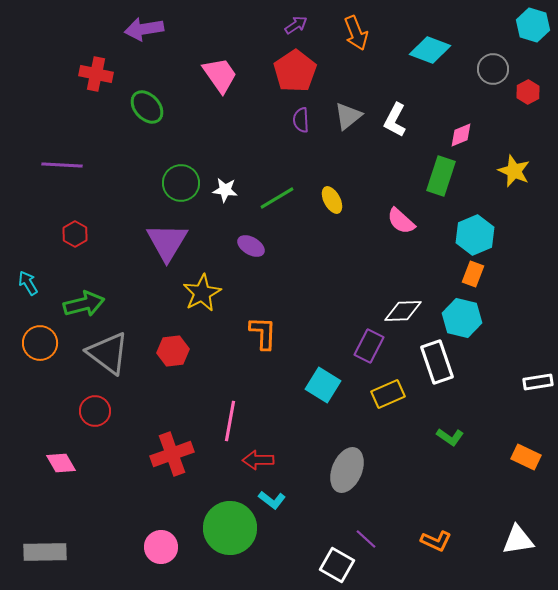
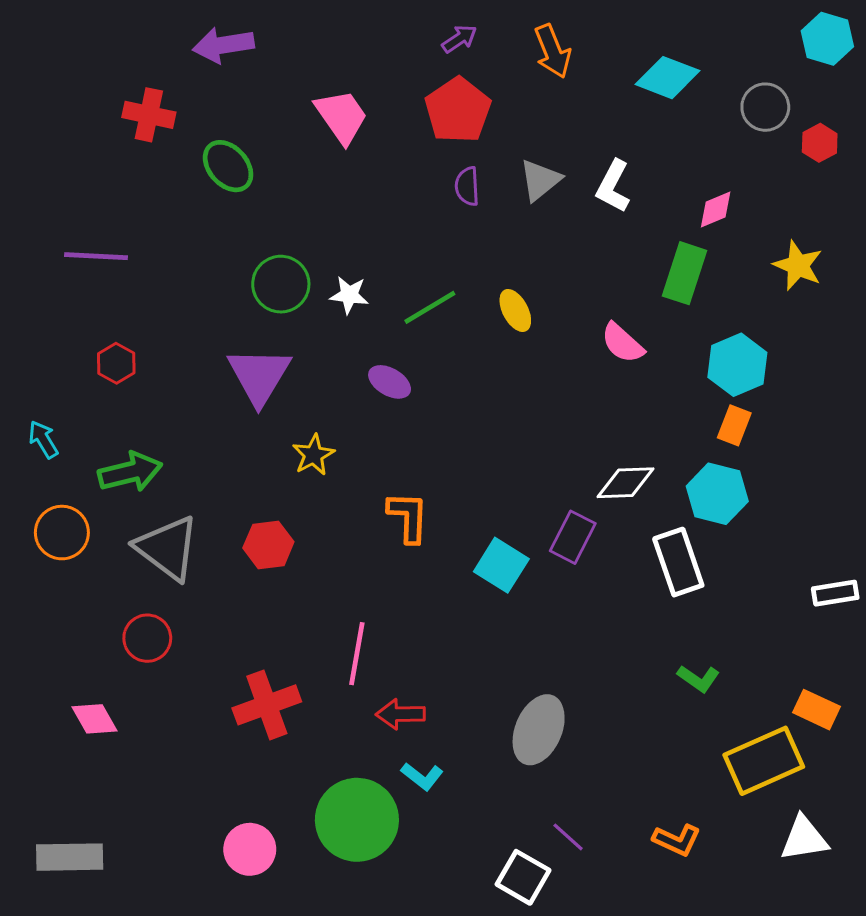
yellow star: (202, 293) -> (313, 455), size x0.7
cyan square: (323, 385) -> (501, 565), moved
yellow rectangle: (388, 394) -> (764, 761), moved, size x1.5

